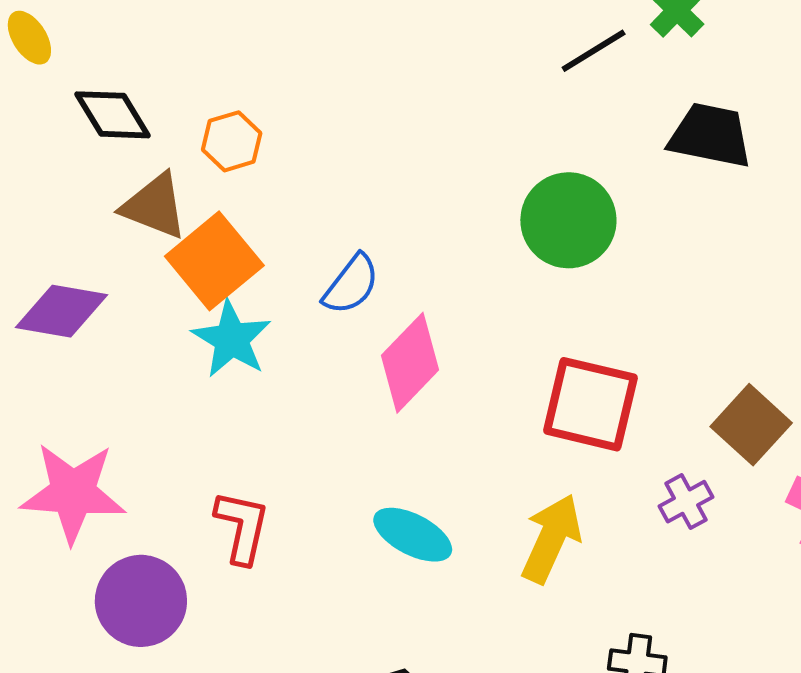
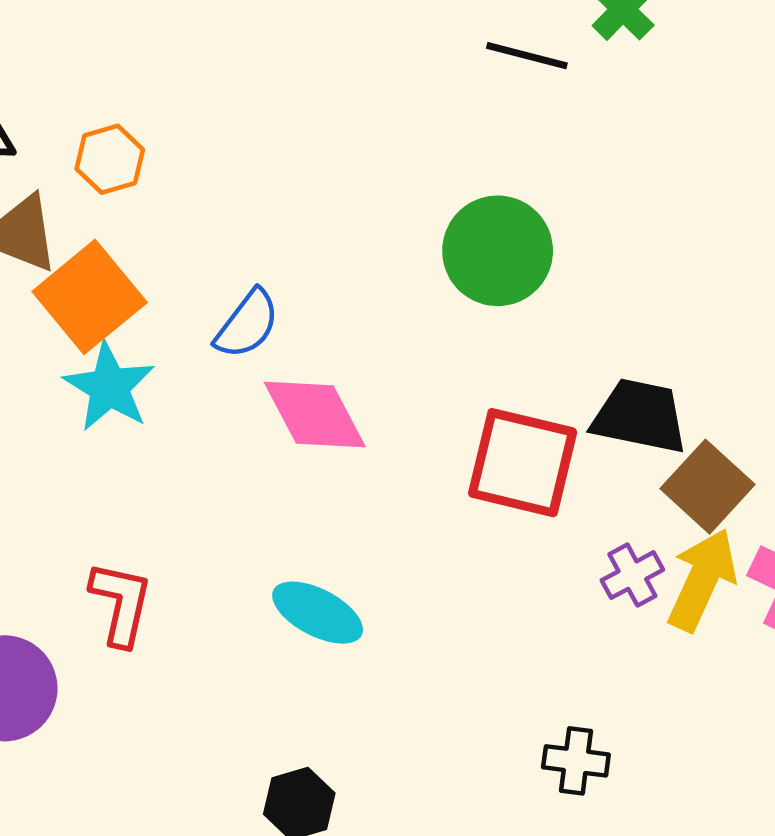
black line: (594, 51) -> (527, 56), turned 46
black trapezoid: (710, 135) -> (640, 416), moved
pink diamond: (410, 363) -> (315, 415), turned -72
yellow arrow: (551, 539) -> (702, 580), moved

